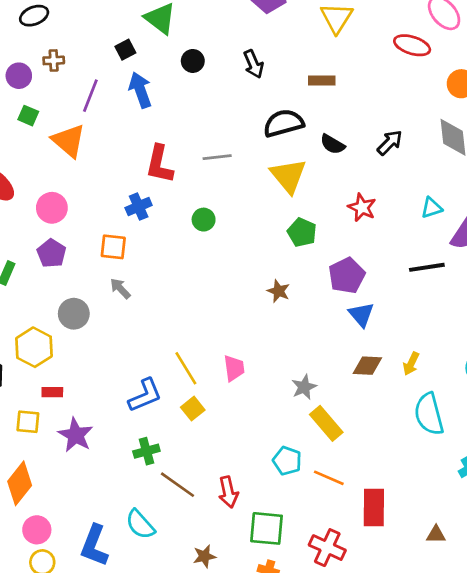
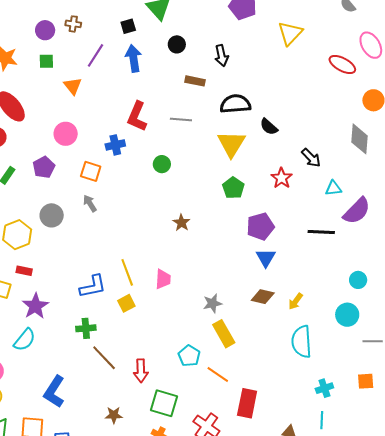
brown rectangle: (322, 81) -> (195, 81), moved
green square: (28, 116) -> (46, 61), turned -35
orange triangle: (69, 141) -> (73, 86), size x0.7
black arrow: (390, 143) -> (311, 158), moved, turned 80
pink circle: (52, 208) -> (66, 134), moved
brown star: (279, 291) -> (181, 223), moved
cyan semicircle: (140, 524) -> (25, 340), moved, turned -110
blue L-shape: (94, 546) -> (54, 392), moved

